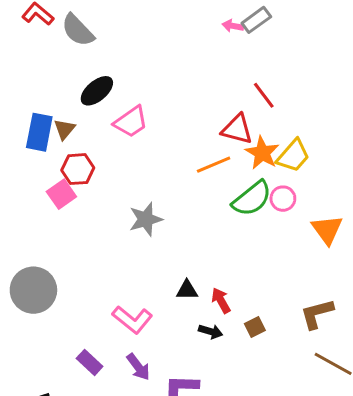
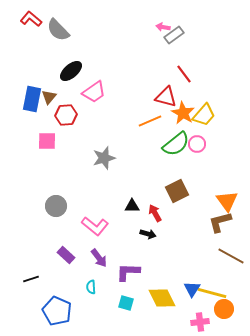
gray rectangle: (256, 20) -> (174, 35), moved
red hexagon: (78, 169) -> (66, 115), moved
pink square: (61, 194) -> (47, 141), turned 36
orange triangle: (327, 230) -> (227, 201), moved
gray circle: (33, 290) -> (56, 206), moved, size x0.7
brown square: (255, 327) -> (177, 191), moved, size x1.6

